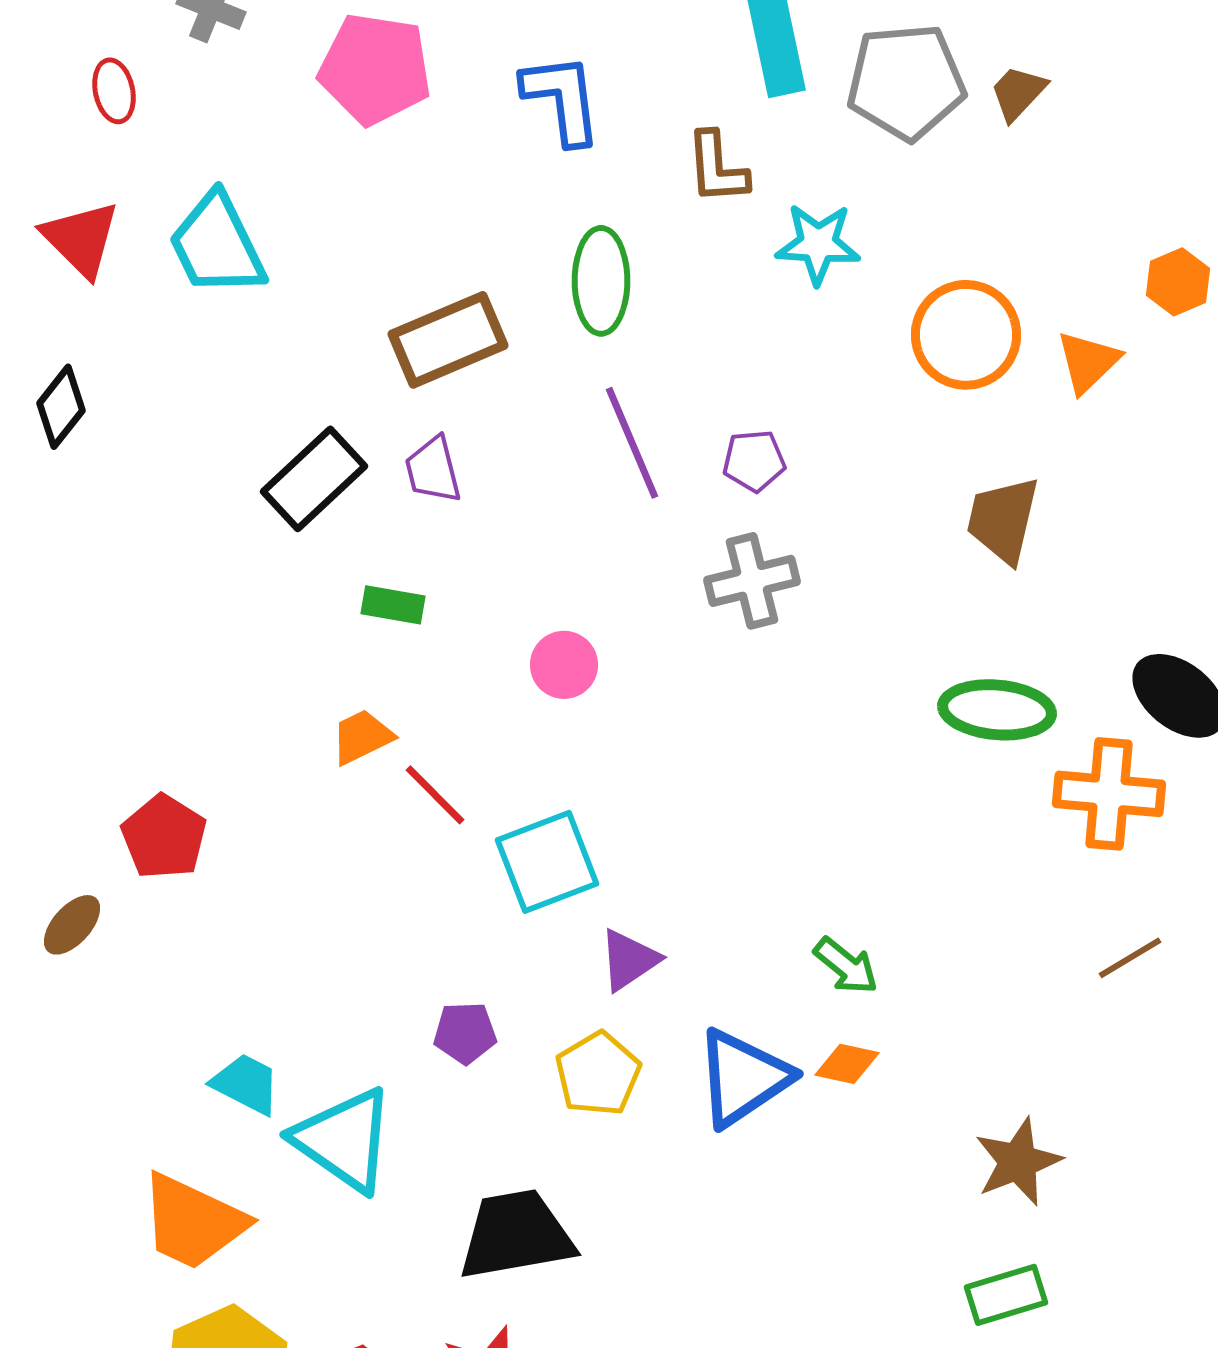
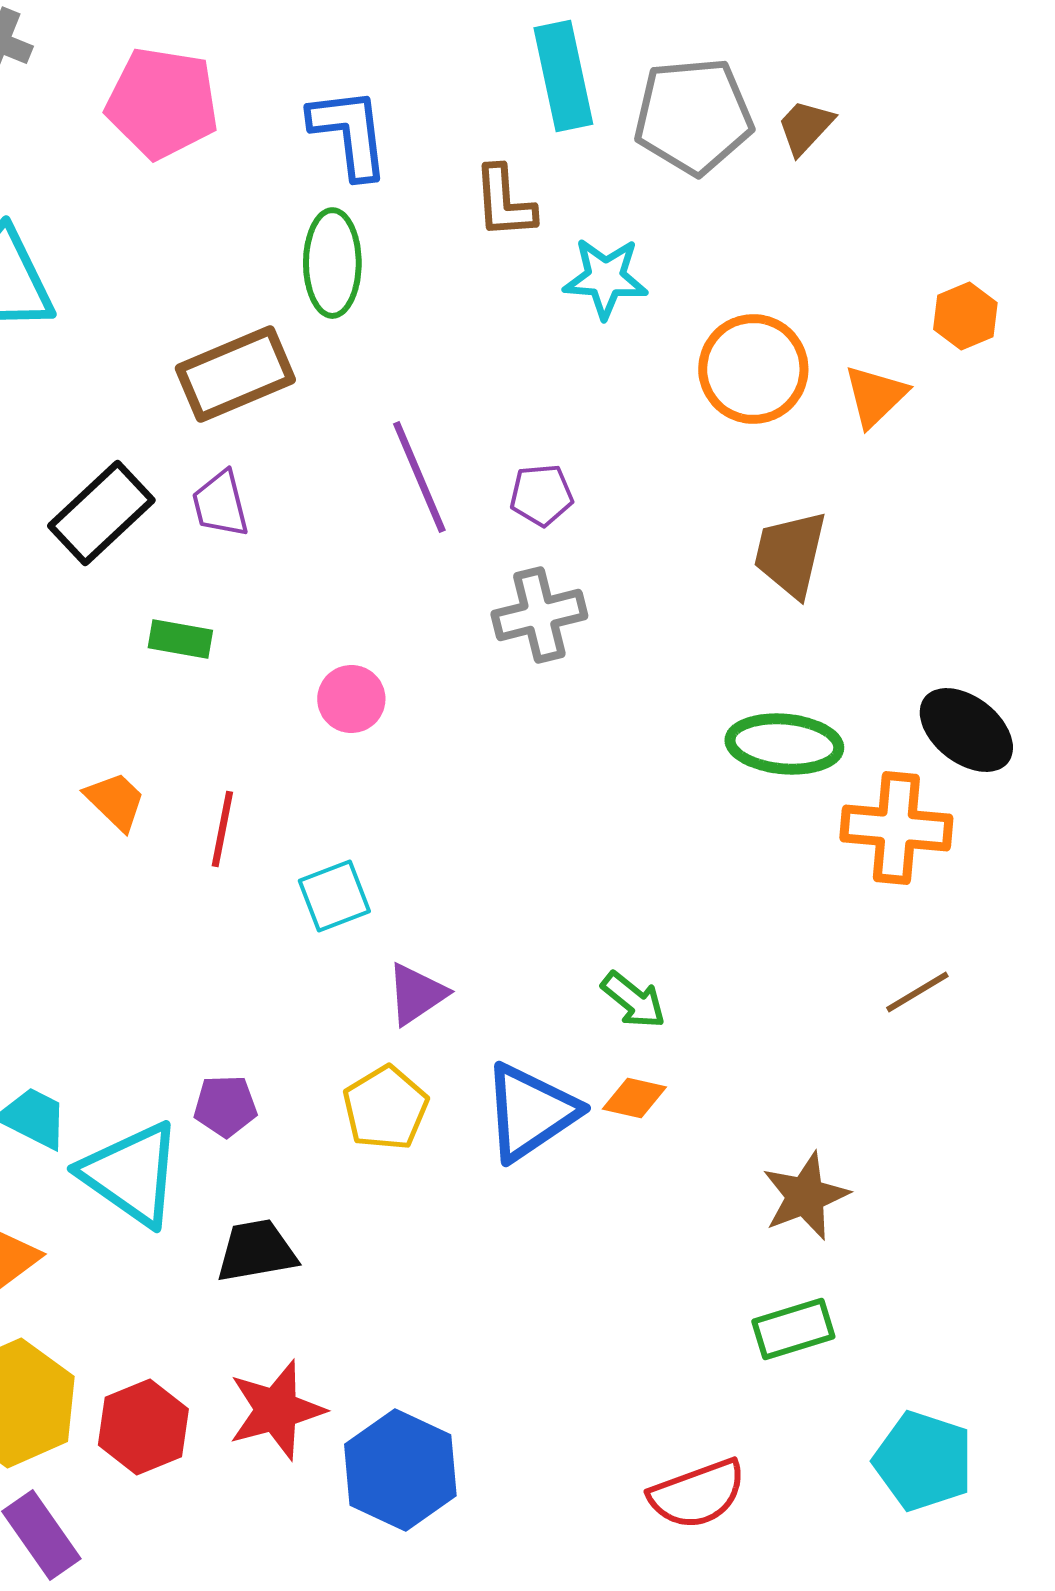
green ellipse: (601, 281) -> (332, 263), moved
orange trapezoid: (362, 737) -> (115, 801), moved, turned 70
red line: (435, 795) -> (222, 829), turned 56
cyan square: (547, 862) -> (334, 896), size x0.7
purple pentagon: (465, 1033) -> (225, 1106), moved
black trapezoid: (516, 1235) -> (256, 1251), moved, size x0.7

